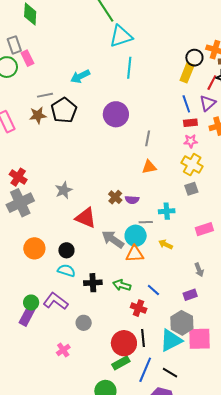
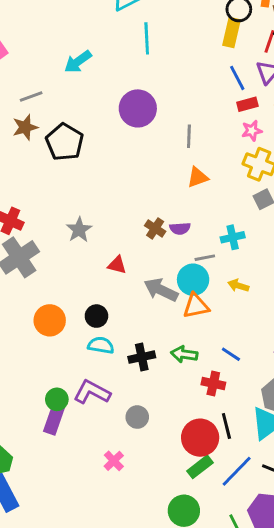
black pentagon: (64, 110) -> (65, 142), moved
red triangle: (86, 218) -> (117, 265), size x0.6
blue line: (145, 370) -> (237, 471), turned 30

